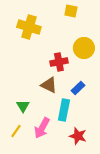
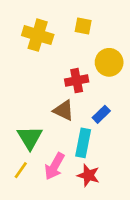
yellow square: (71, 11) -> (83, 26), moved
green triangle: (23, 106) -> (30, 138), size x1.5
red star: (78, 136) -> (88, 175), moved

